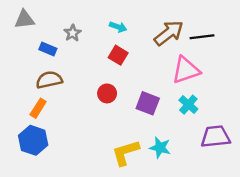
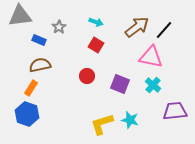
gray triangle: (24, 19) -> (20, 16), size x1.4
black line: (202, 37) -> (164, 30), turned -42
pink triangle: (186, 70) -> (151, 57), turned 30

